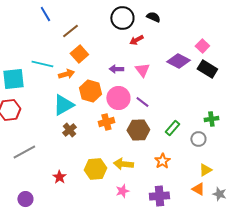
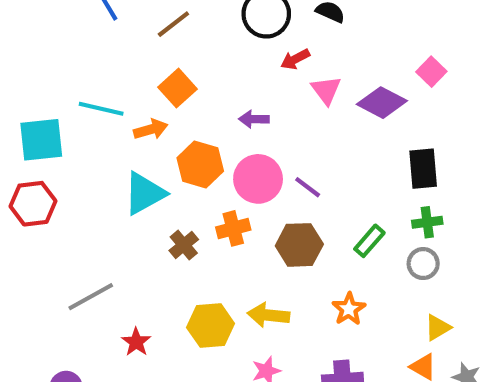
brown line: (70, 31) -> (173, 24), moved
black rectangle: (207, 69) -> (423, 169), moved, turned 54
pink triangle: (142, 70) -> (326, 90), moved
green cross: (211, 119) -> (427, 222), moved
brown cross: (69, 130) -> (184, 245), moved
gray line: (24, 152) -> (91, 297), moved

